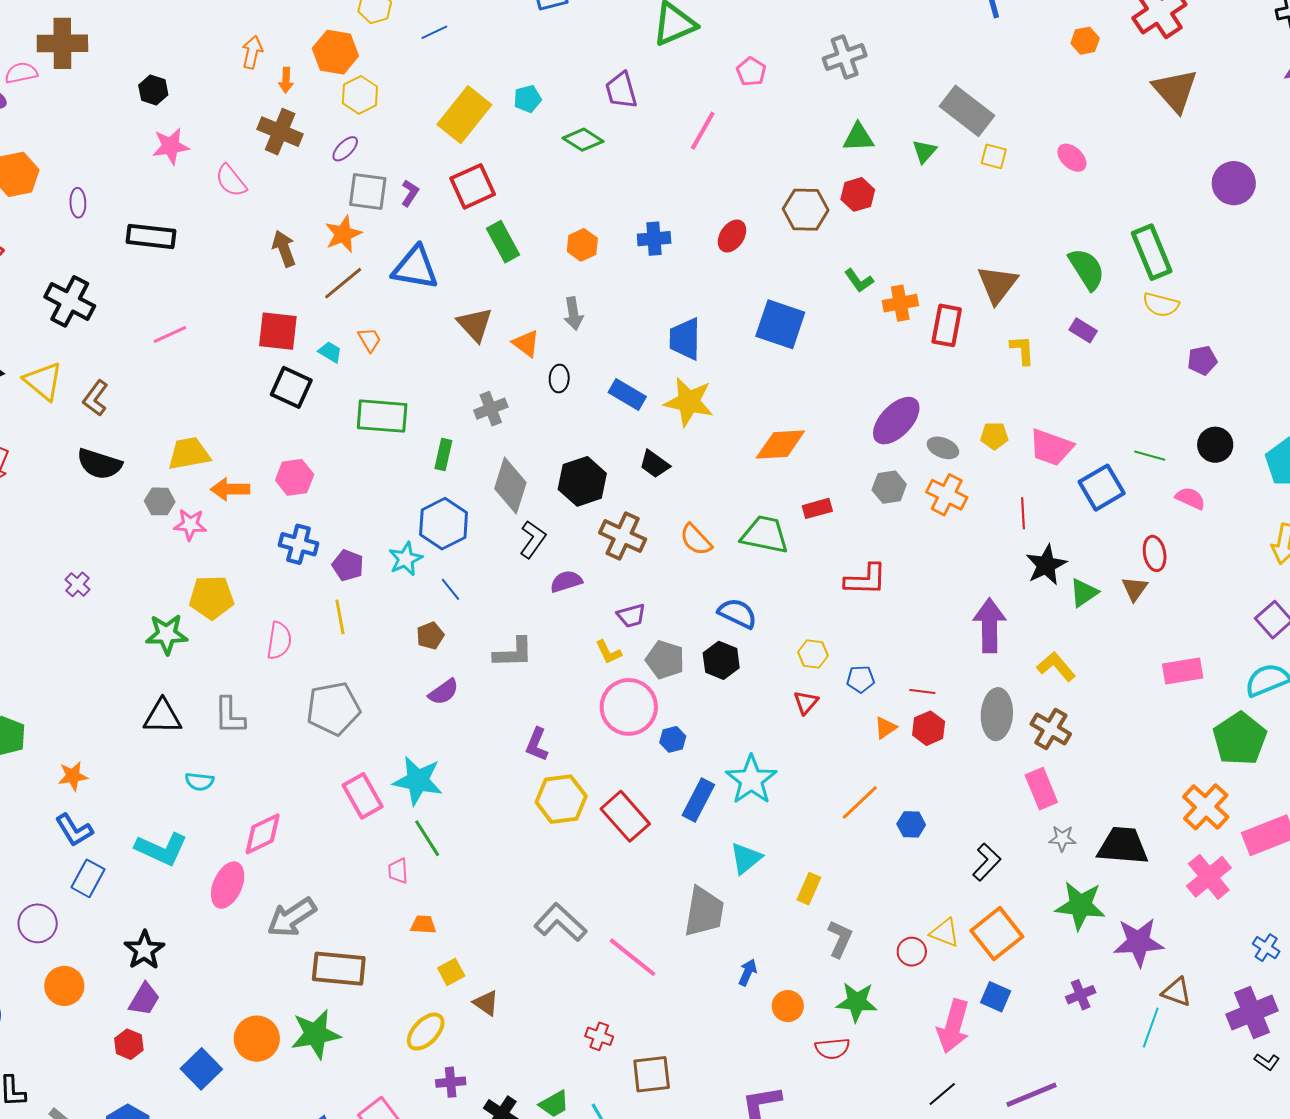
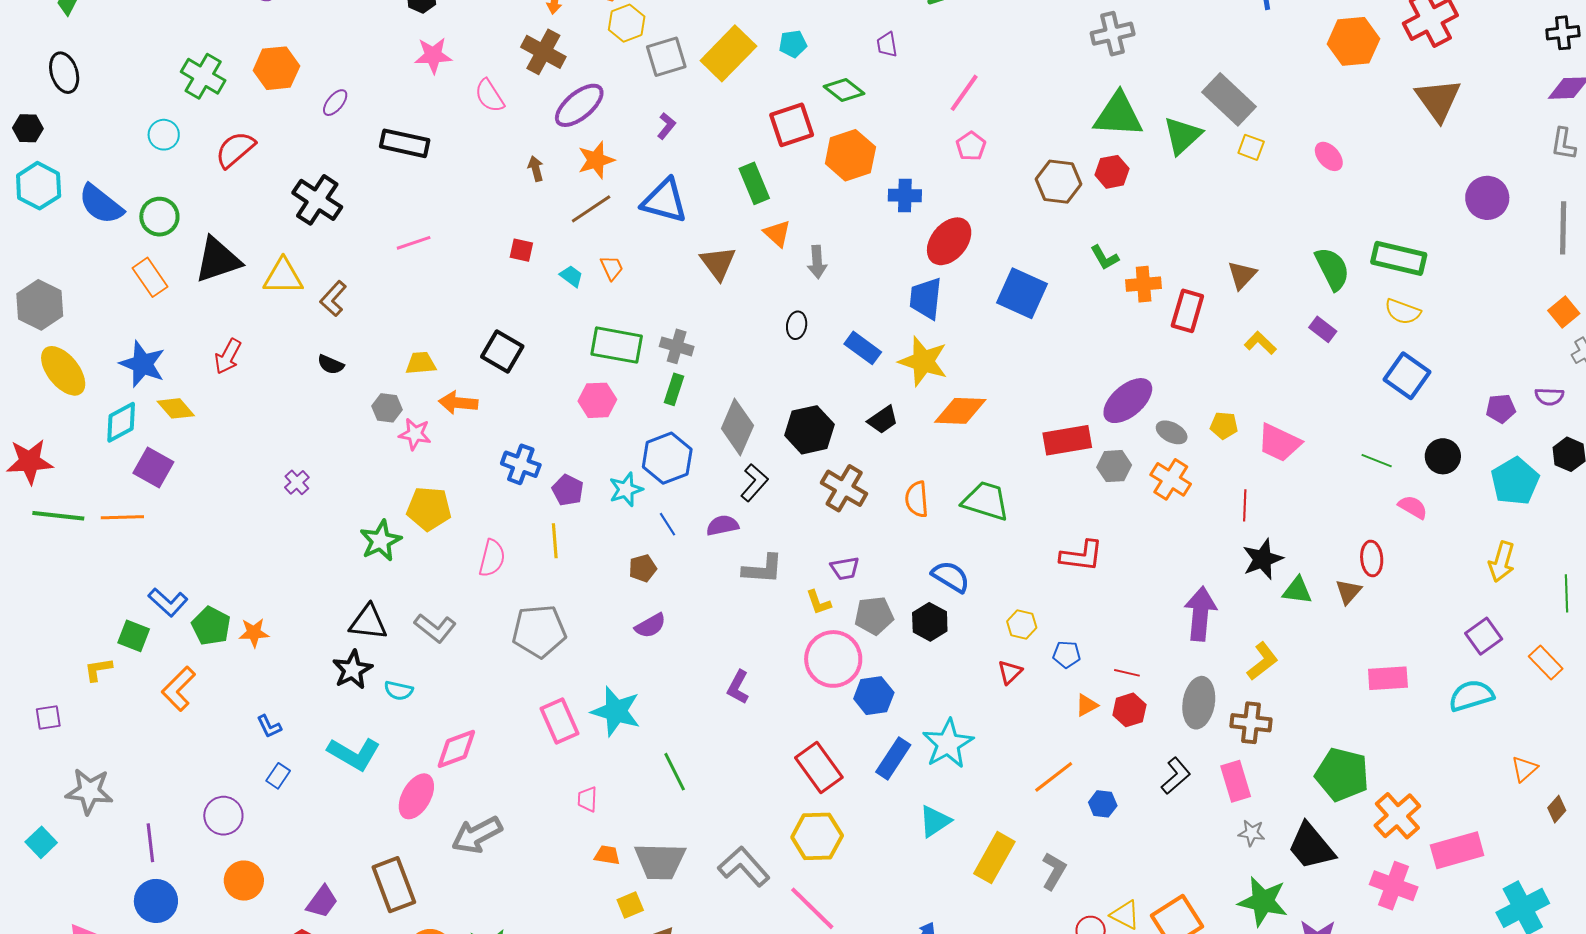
orange hexagon: (1085, 41) -> (1353, 41), size x1.8
pink pentagon: (751, 72) -> (971, 146), moved
purple trapezoid: (621, 90) -> (887, 45), size x0.7
green triangle: (858, 137) -> (1118, 115), size x1.6
purple ellipse: (345, 149) -> (579, 105), moved, size x1.8
green triangle: (924, 151) -> (1183, 136), size x1.6
red square: (473, 186) -> (792, 125), moved
gray square: (368, 192) -> (666, 57), moved, turned -30
purple ellipse: (78, 203) -> (335, 103), turned 36
red ellipse: (732, 236) -> (949, 241), moved, size x1.5
orange hexagon: (582, 245) -> (850, 155), moved, size x1.6
brown arrow: (284, 249) -> (536, 169), size x0.7
green rectangle: (1152, 252) -> (1399, 258), turned -60
brown triangle: (997, 284) -> (1242, 275), size x0.7
red square: (278, 331) -> (521, 250), size x0.6
orange triangle: (526, 343) -> (777, 233), moved
yellow L-shape: (1022, 350) -> (1260, 343), turned -48
purple pentagon: (1202, 360) -> (1501, 409), moved
yellow triangle: (43, 381) -> (283, 277), turned -45
black square: (291, 387) -> (502, 351), moved
gray cross: (491, 409) -> (677, 346), moved, turned 32
orange diamond: (780, 444) -> (960, 411), moved
yellow trapezoid: (189, 454) -> (421, 363), size x0.7
black semicircle: (99, 464) -> (331, 365), size x0.6
black trapezoid: (654, 464) -> (883, 420), turned -76
pink hexagon: (295, 477) -> (597, 400), moved
blue square: (1102, 488) -> (1407, 376), moved, turned -30
red rectangle: (817, 508) -> (1067, 440), moved, size x1.6
orange semicircle: (696, 540) -> (917, 499), turned 33
purple semicircle: (566, 581) -> (722, 525), moved
green triangle: (1084, 593) -> (1297, 591), turned 36
green star: (167, 634) -> (381, 541), turned -30
gray L-shape: (513, 653) -> (763, 569), moved
gray pentagon: (665, 660) -> (874, 616), turned -30
yellow L-shape: (1056, 667) -> (1262, 661), turned 87
gray L-shape: (230, 716) -> (435, 628), turned -57
brown cross: (1051, 729) -> (1251, 723), turned -30
blue hexagon: (673, 739) -> (874, 696), size x1.5
green pentagon: (1240, 739) -> (1342, 774), moved, turned -30
orange star: (73, 776) -> (254, 633), moved
yellow hexagon: (561, 799) -> (817, 836), moved
blue L-shape: (74, 830) -> (269, 726), size x0.7
green line: (427, 838) -> (675, 772), moved
black trapezoid: (1123, 846) -> (1311, 846), turned -140
black L-shape: (987, 862) -> (1176, 776), moved
pink cross: (1209, 877) -> (1394, 886), turned -36
blue rectangle: (88, 878) -> (278, 776), size x0.7
yellow rectangle: (809, 889) -> (994, 858), size x1.6
gray trapezoid: (704, 912) -> (660, 861), moved, turned 76
gray L-shape: (840, 939) -> (1054, 871), moved
black star: (144, 950) -> (352, 670), moved
brown rectangle: (339, 969) -> (394, 885), moved, turned 58

